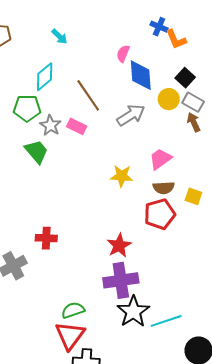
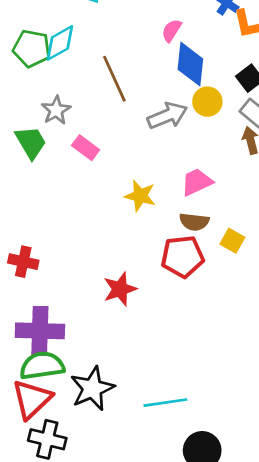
yellow circle: (169, 99) -> (207, 102), moved
green pentagon: (27, 108) -> (32, 48), moved
pink rectangle: (77, 126) -> (86, 148), moved
purple cross: (121, 280) -> (40, 331), moved
green semicircle: (73, 310) -> (42, 366), size x1.4
black star: (133, 311) -> (92, 389), moved

